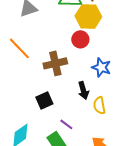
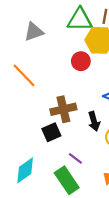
red circle: (80, 39) -> (81, 61), moved
brown cross: (55, 63) -> (63, 109), moved

